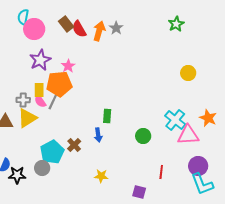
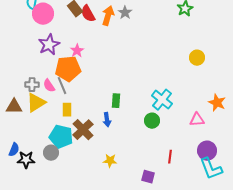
yellow rectangle: (39, 90) -> (67, 110), moved
gray line: (53, 101) -> (62, 86), turned -48
cyan cross: (175, 120) -> (162, 100), moved
pink triangle: (188, 135) -> (197, 120), size x0.7
brown cross: (74, 145) -> (83, 130), size x1.5
cyan pentagon: (52, 152) -> (61, 137), turned -30

